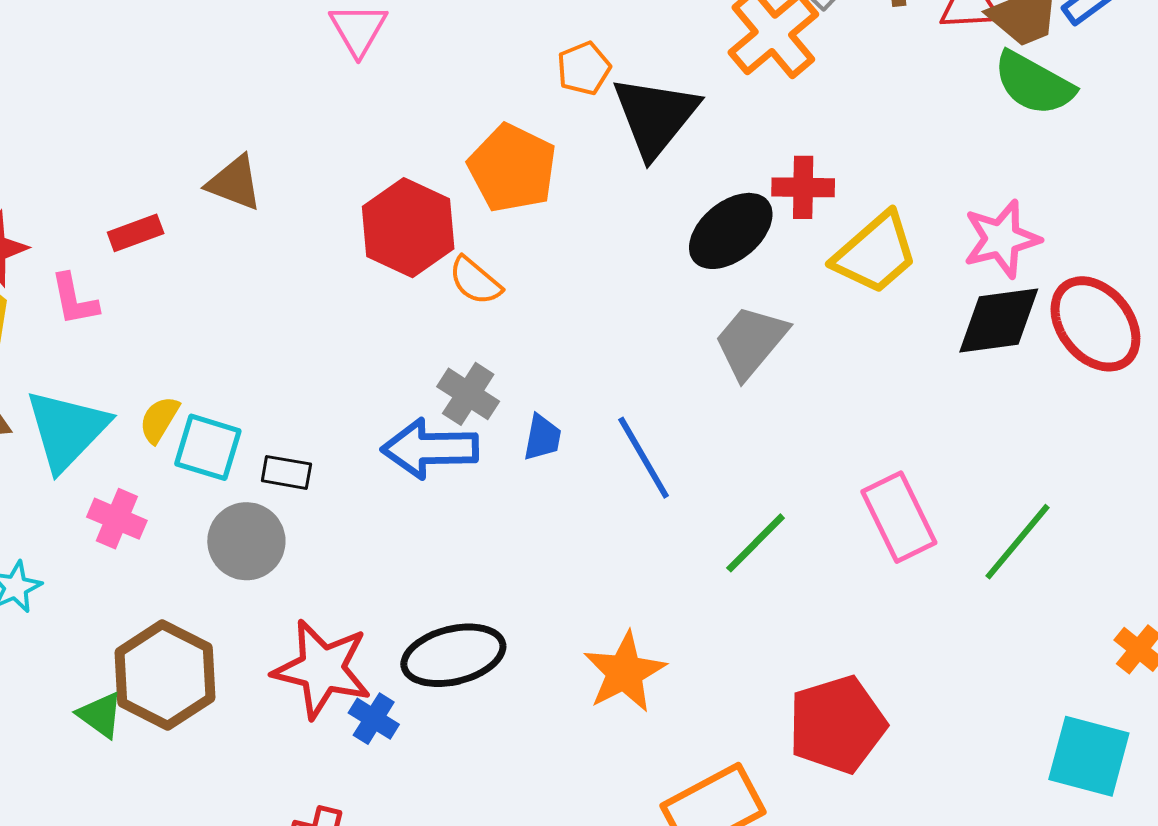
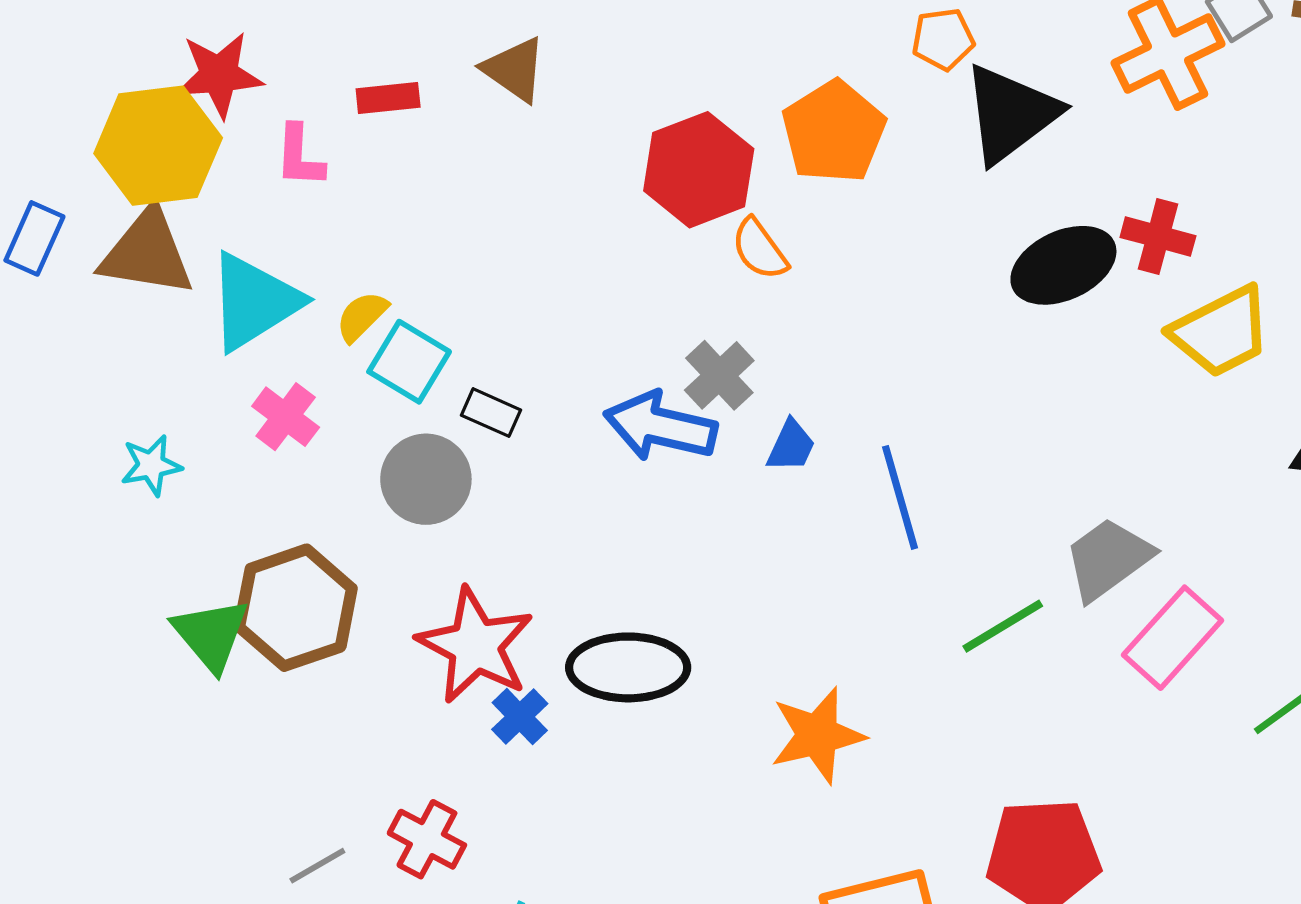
gray trapezoid: (751, 342) -> (1108, 559), moved
pink rectangle: (899, 517) -> (1173, 638), turned 54
green triangle: (100, 715) -> (211, 634), size x1.4

